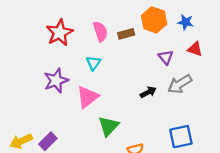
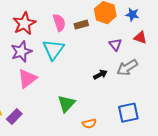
cyan triangle: (93, 63) -> (53, 50), size x1.6
purple star: (56, 81) -> (21, 52), moved
pink triangle: (88, 97) -> (27, 79), moved

